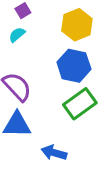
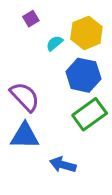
cyan semicircle: (17, 35) -> (55, 43), moved

